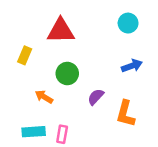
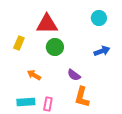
green circle: (67, 74) -> (55, 47), moved
purple semicircle: (96, 97) -> (74, 75), turned -96
orange L-shape: (125, 114) -> (82, 97), moved

